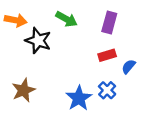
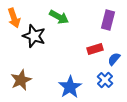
orange arrow: (16, 20) -> (14, 18), turned 60
purple rectangle: (109, 22) -> (108, 20), moved
blue cross: (107, 90) -> (105, 80), moved

